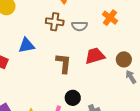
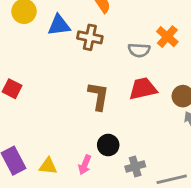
gray semicircle: (80, 26) -> (139, 50), moved
blue triangle: (26, 45) -> (59, 25), moved

